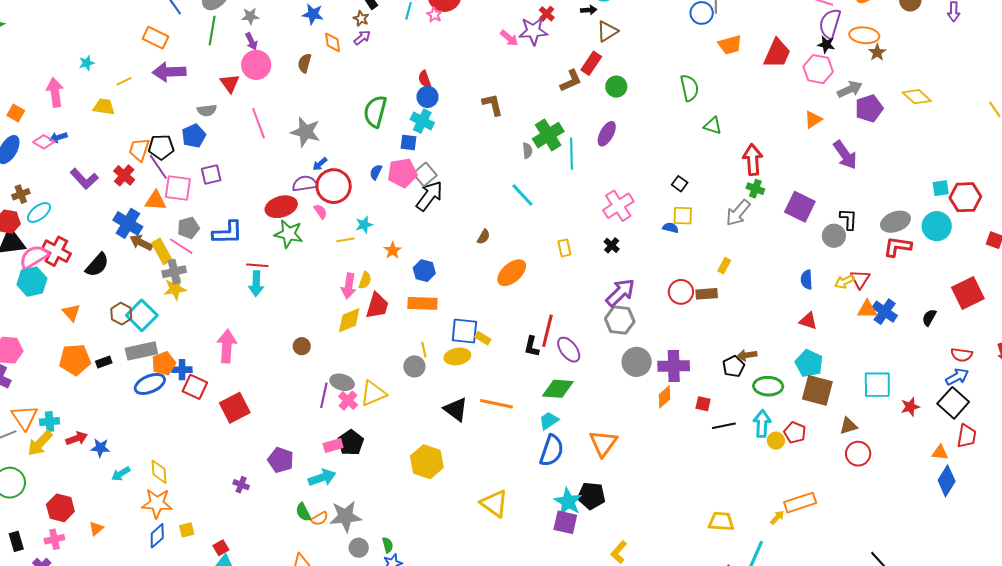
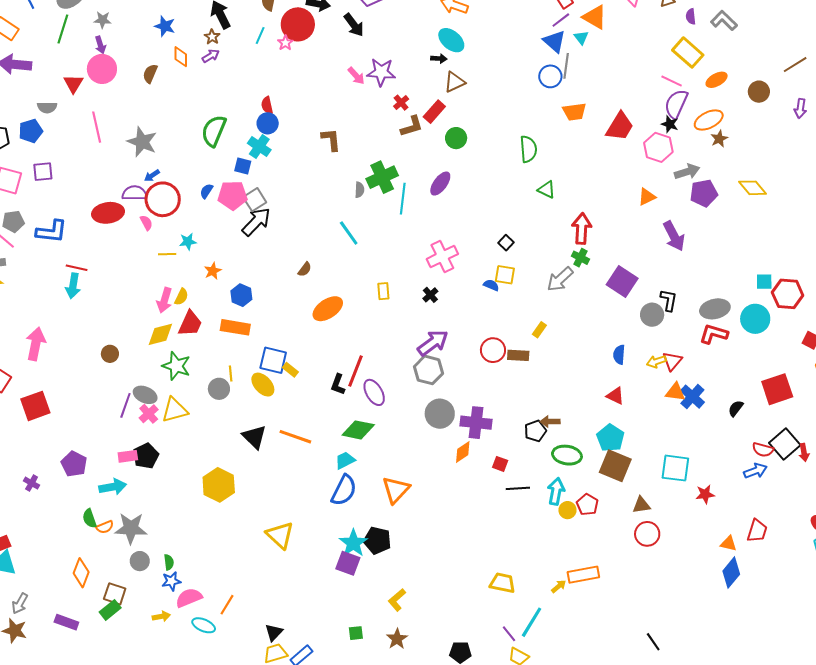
red cross: (547, 14) -> (401, 103), moved
orange ellipse: (864, 35) -> (709, 120), turned -40
green star: (289, 234) -> (176, 366), moved
yellow ellipse: (457, 356) -> (263, 385), turned 50
black square: (953, 403) -> (785, 444), moved

